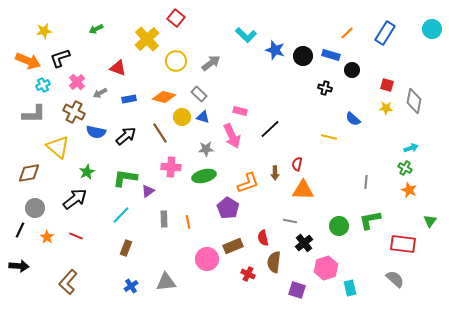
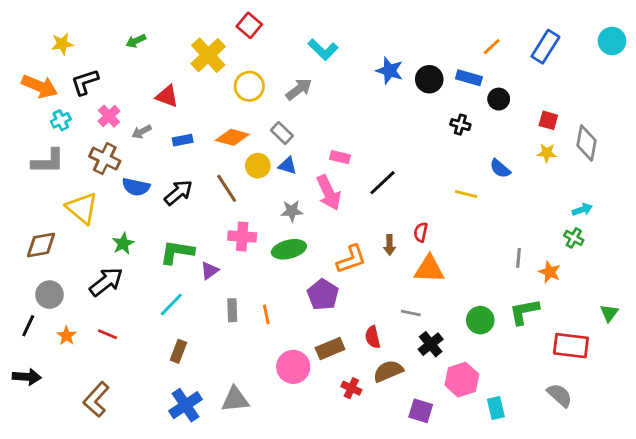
cyan L-shape: (246, 35) -> (323, 49), moved
orange star: (409, 190) -> (550, 272), moved
brown semicircle: (274, 262) -> (388, 371), turned 60
blue cross: (131, 286) -> (186, 405), size x1.6

